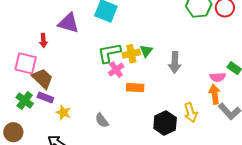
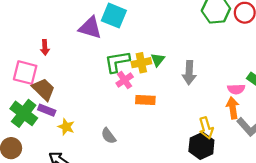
purple triangle: (69, 23) -> (90, 28), moved
green cross: (25, 101) -> (24, 113), size x1.4
black hexagon: (165, 123) -> (201, 146), moved

